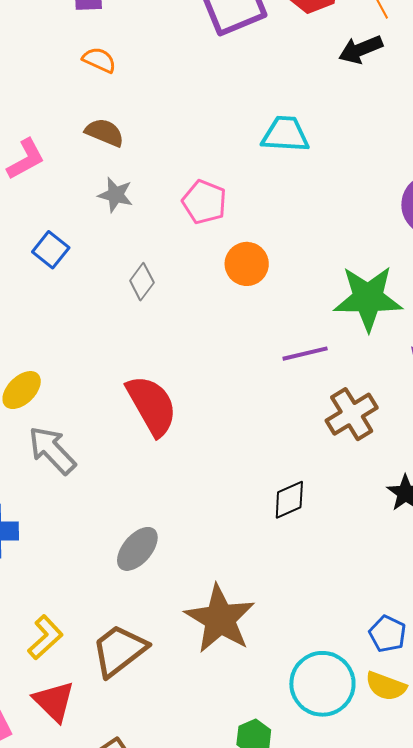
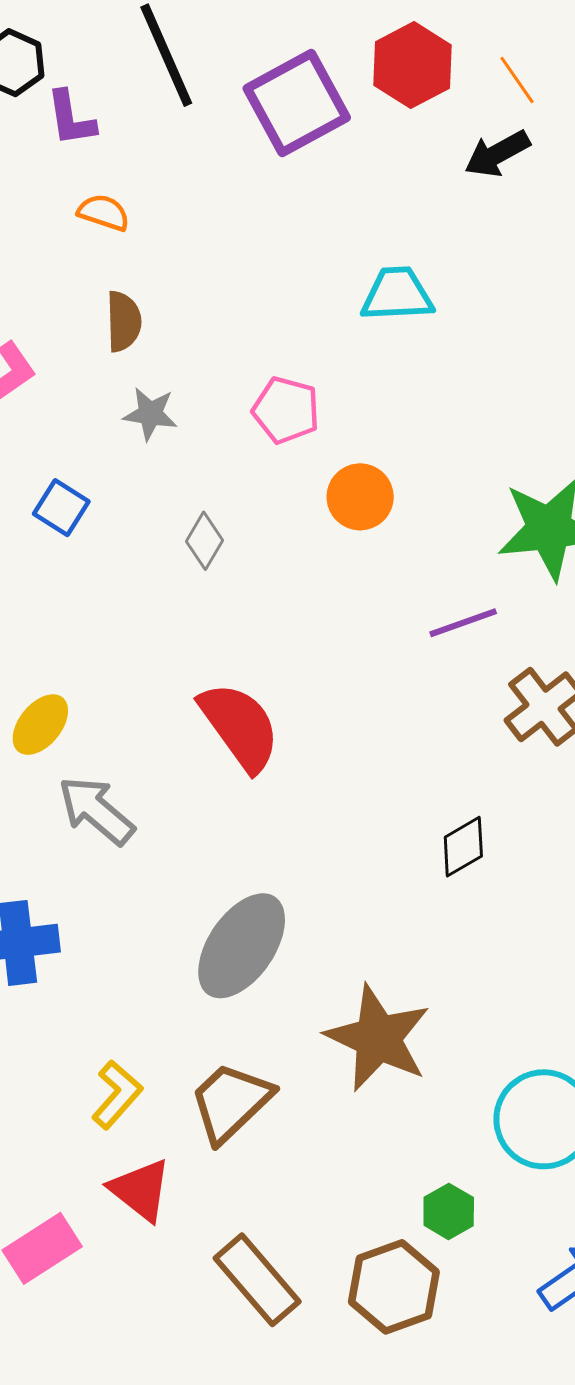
brown semicircle: (105, 133) -> (124, 321), turned 72
gray ellipse: (137, 549) -> (242, 946), size x1.5

